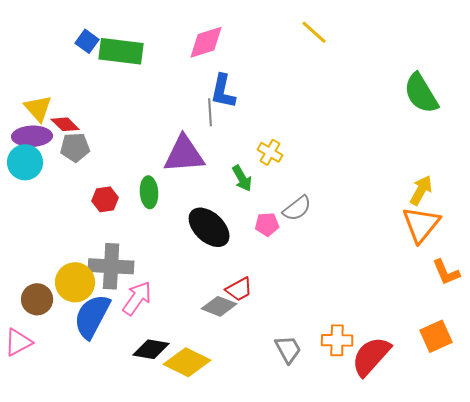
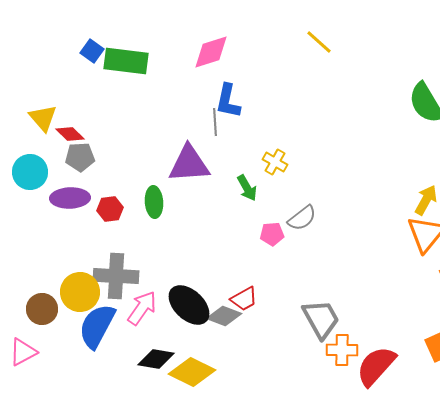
purple ellipse: (32, 136) -> (70, 198), moved
black ellipse: (209, 227) -> (189, 305), moved
gray trapezoid: (288, 349) -> (321, 319), moved, size x1.4

